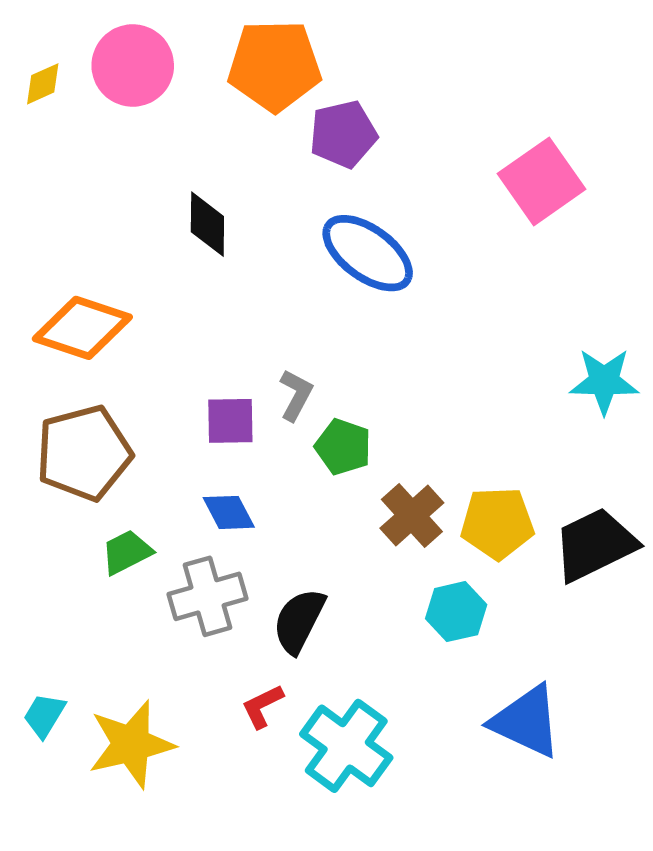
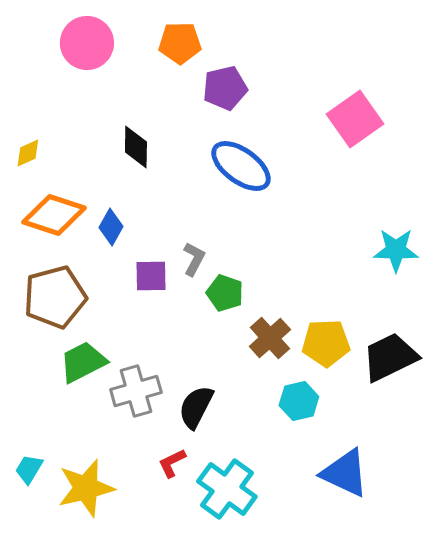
orange pentagon: (275, 66) -> (180, 43), size x0.7
yellow diamond: (43, 84) -> (28, 153), moved
blue diamond: (229, 512) -> (111, 227), moved, turned 57
green trapezoid: (127, 552) -> (83, 362), size x1.4

